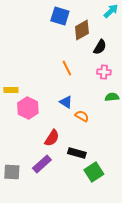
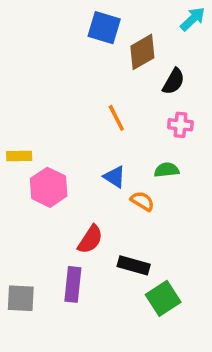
green semicircle: (112, 97) -> (167, 170), moved
purple rectangle: (42, 164) -> (73, 284), turned -42

